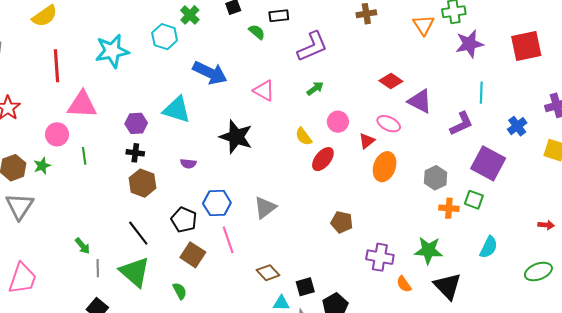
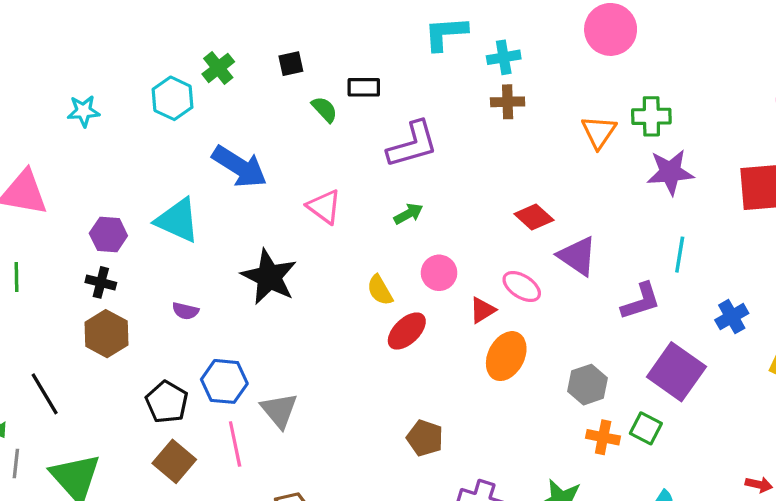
cyan star: (112, 51) -> (84, 111), size x0.6
gray triangle: (265, 207) -> (279, 410), moved, turned -40
black line: (138, 233) -> (45, 394), moved

